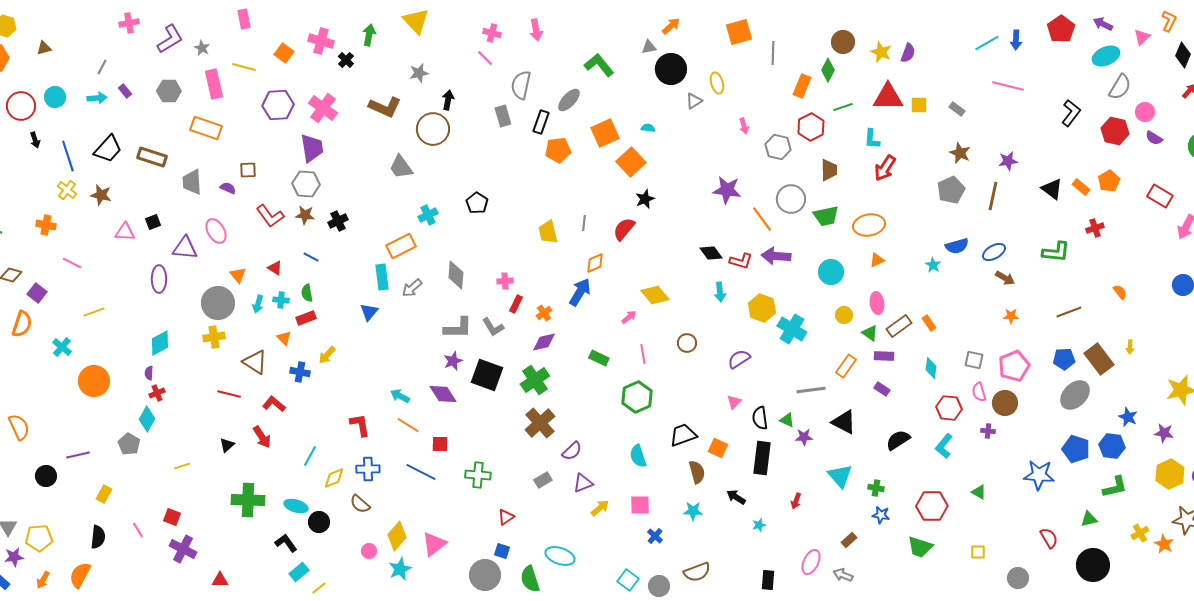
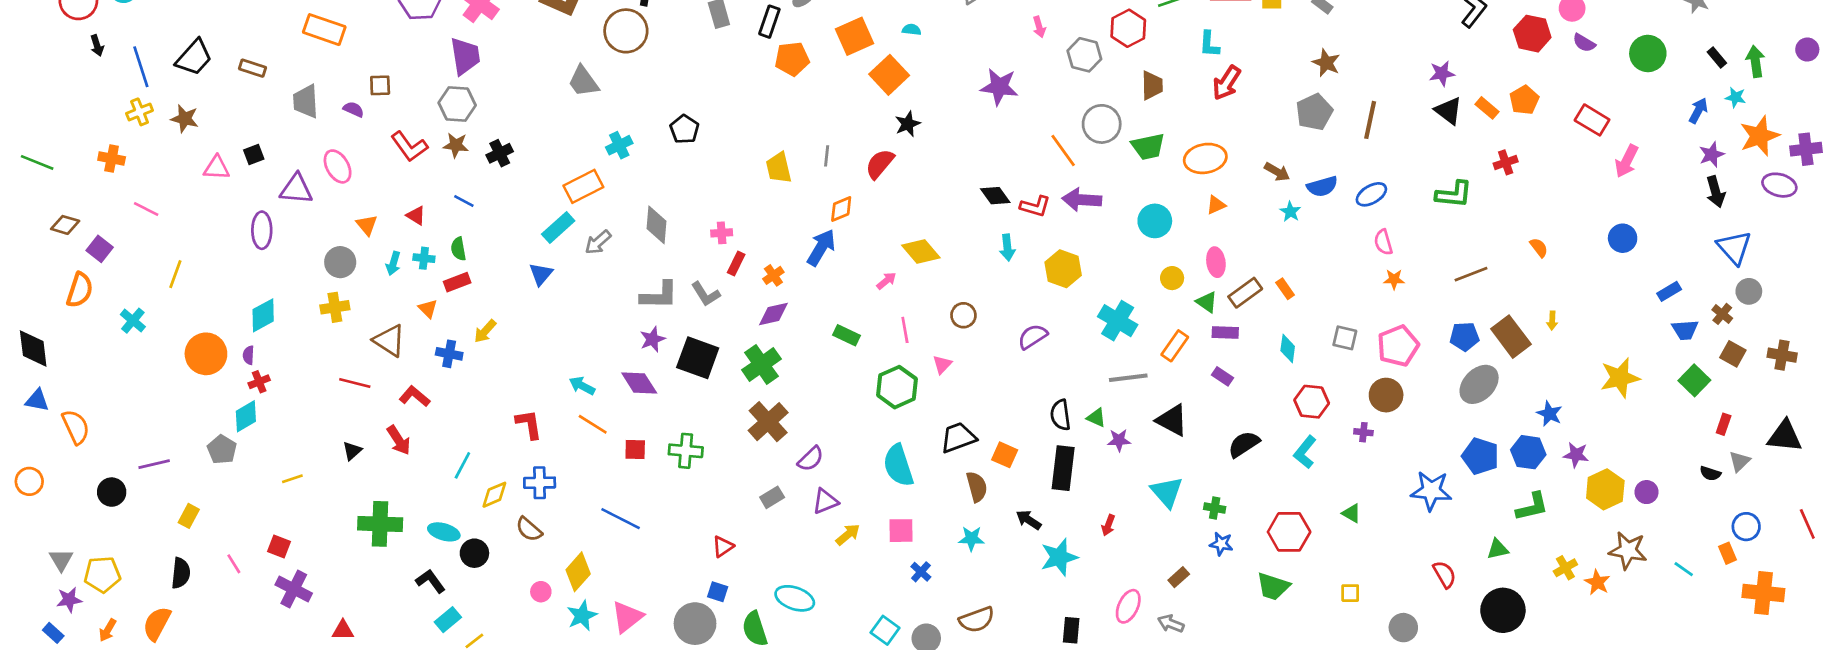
brown rectangle: (152, 157) -> (252, 68), size x0.7
purple star: (1008, 161) -> (1442, 73), moved
yellow cross: (67, 190) -> (140, 112), turned 30
purple star: (727, 190) -> (999, 87), moved
cyan rectangle: (382, 277) -> (558, 228), turned 55
brown arrow: (1005, 278) -> (1277, 172), moved
gray circle: (218, 303) -> (340, 262), size x0.7
yellow line: (94, 312) -> (175, 274), turned -50
cyan cross: (792, 329) -> (1118, 321), moved
orange circle: (94, 381) -> (206, 354), moved
pink semicircle: (979, 392) -> (1383, 242), moved
pink triangle: (734, 402) -> (942, 364), moved
cyan diamond: (147, 419) -> (246, 416), turned 30
purple star: (1164, 433) -> (1576, 455), moved
cyan semicircle: (638, 456) -> (898, 465), size x1.4
blue line: (421, 472) -> (621, 519), moved
green cross: (478, 475) -> (686, 451), moved
cyan star: (759, 525) -> (1059, 557), size x2.0
pink triangle: (434, 544) -> (627, 617), moved

